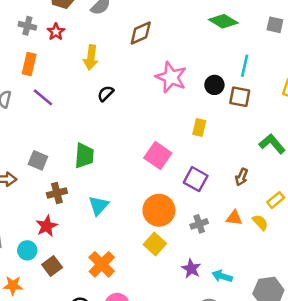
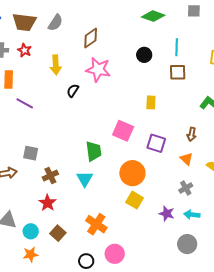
pink star: (171, 77) -> (98, 70), moved
black circle: (214, 85) -> (144, 55), moved
green trapezoid: (84, 156) -> (94, 151), moved
orange triangle: (234, 218) -> (186, 159), moved, turned 48
gray cross: (199, 224) -> (186, 188), moved
cyan circle: (27, 250) -> (31, 231), moved

